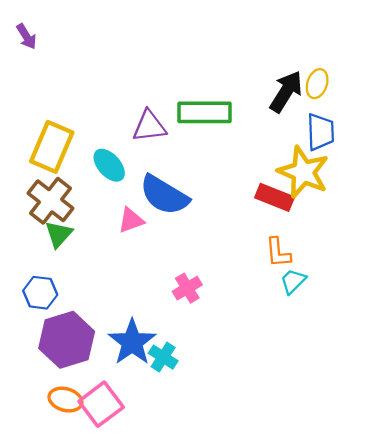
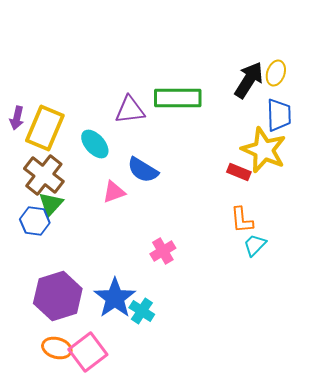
purple arrow: (26, 37) -> (17, 118), moved, turned 45
blue semicircle: (164, 195) -> (143, 170), size x0.7
red rectangle: (275, 197) -> (239, 172), size x0.7
blue hexagon: (40, 293) -> (35, 221), moved

